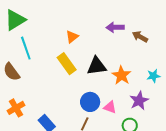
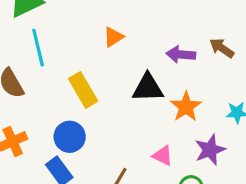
purple arrow: (115, 27) -> (181, 54), moved
yellow rectangle: (67, 64) -> (83, 90), moved
blue circle: (90, 102) -> (70, 137), moved

